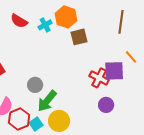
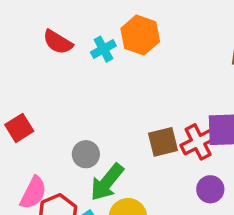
brown square: (79, 37) -> (163, 142), moved
red cross: (99, 78) -> (198, 142), turned 36

